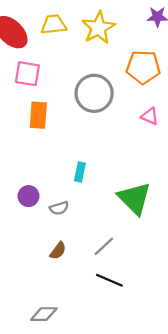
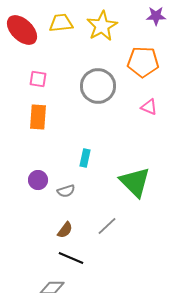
pink square: (27, 74) -> (38, 79), moved, size x0.7
orange rectangle: (38, 115) -> (38, 117), moved
black line: (109, 280) -> (71, 258), moved

